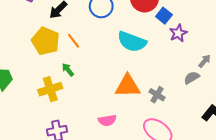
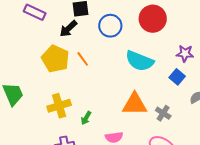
blue square: (164, 16) -> (177, 77), moved
purple star: (178, 33) -> (185, 53), turned 30
green arrow: (68, 70) -> (86, 118), moved, turned -112

